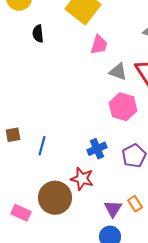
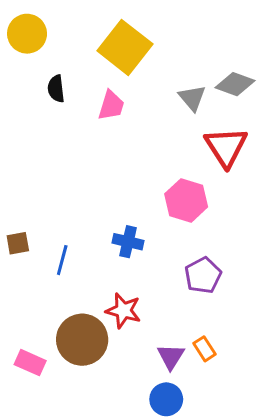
pink trapezoid: (99, 45) -> (111, 106), moved
gray triangle: (118, 72) -> (192, 98), moved, turned 30
blue cross: (97, 149) -> (128, 242), moved, turned 36

